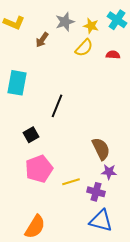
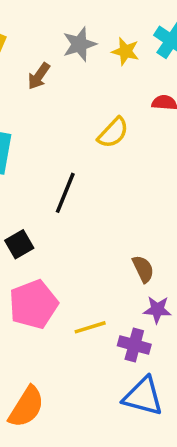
yellow semicircle: (84, 48) -> (113, 133), moved
brown semicircle: (101, 149) -> (143, 269), size x0.7

